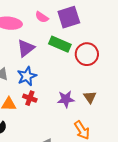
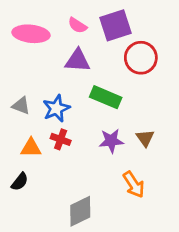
green rectangle: (60, 44) -> (106, 97), moved
purple triangle: (26, 48) -> (77, 61), moved, turned 42
red circle: (87, 54) -> (141, 58), moved

